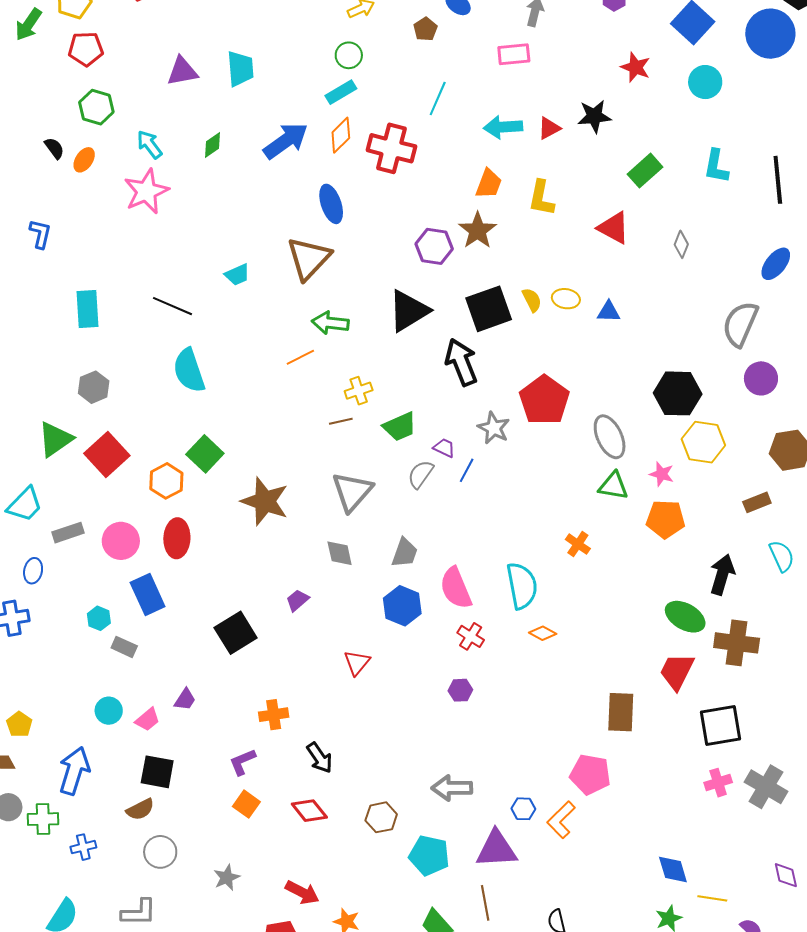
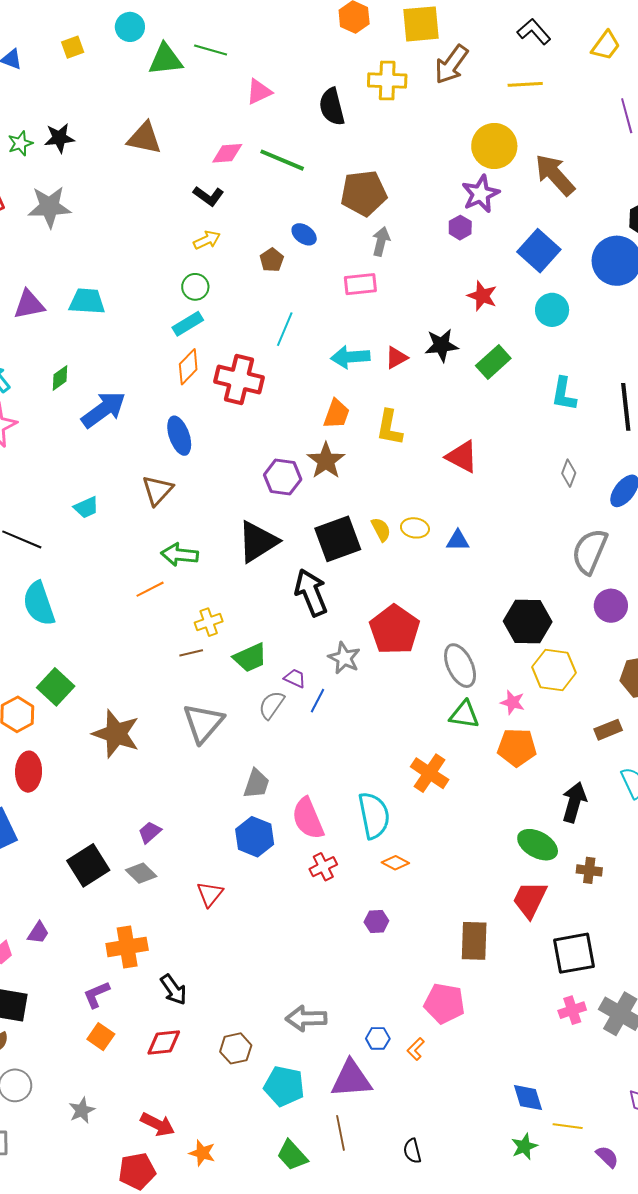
cyan trapezoid: (240, 69) -> (87, 301), turned -81
blue arrow: (286, 141) -> (104, 410), moved
green rectangle: (645, 171) -> (493, 362), moved
gray diamond: (681, 244) -> (569, 473), moved
brown triangle: (309, 258) -> (157, 490), size x0.7
orange cross: (578, 544) -> (430, 773), size x1.5
gray diamond: (340, 553) -> (141, 873), moved, turned -32
red cross: (471, 636) -> (323, 867), turned 32
brown cross: (737, 643) -> (589, 870), size x0.6
purple hexagon: (460, 690) -> (376, 921), moved
orange cross: (274, 715) -> (127, 947), size x1.4
red diamond: (309, 811) -> (164, 1042), turned -57
orange L-shape: (561, 820) -> (416, 1049), size x0.6

